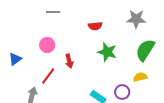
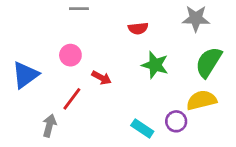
blue triangle: (15, 59) -> (25, 75), size x1.5
red arrow: (69, 61) -> (101, 78), turned -48
yellow semicircle: (140, 77) -> (202, 100), size x1.5

